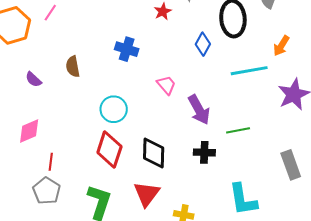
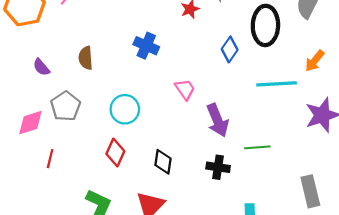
red diamond: (109, 150) -> (115, 153), size x0.7
black diamond: (154, 153) -> (163, 162), size x0.7
gray pentagon: (47, 191) -> (66, 106), moved

